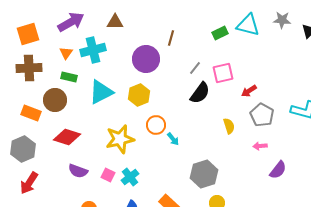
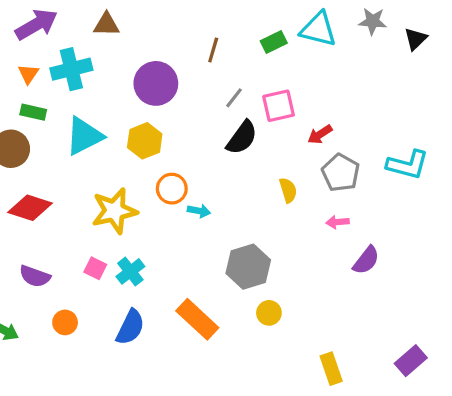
brown line: (171, 38) -> (213, 50), moved
cyan arrow: (173, 139) -> (199, 211), turned -40
purple semicircle: (78, 171) -> (35, 276), moved

